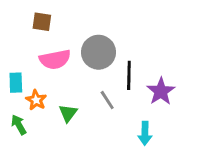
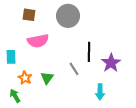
gray circle: (98, 52) -> (68, 16), moved
orange star: (36, 100) -> (25, 78), moved
green arrow: (19, 125) -> (15, 96), moved

